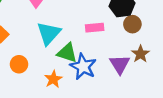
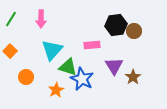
brown circle: (132, 24) -> (134, 31), moved
brown star: (140, 54) -> (133, 77), moved
purple triangle: (120, 64) -> (114, 66), moved

